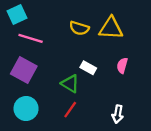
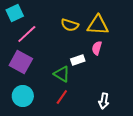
pink line: (31, 38) -> (27, 34), turned -60
pink semicircle: (122, 66) -> (97, 48), moved
white rectangle: (88, 68) -> (78, 60), turned -48

